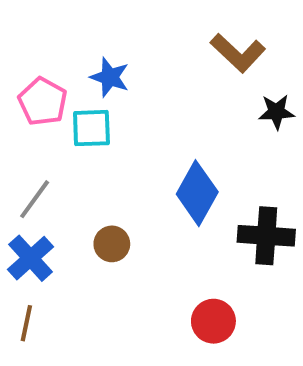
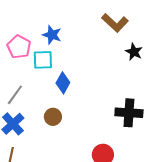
black star: (276, 112) -> (134, 52), turned 30
blue diamond: (197, 193) -> (63, 83), moved, size x0.7

